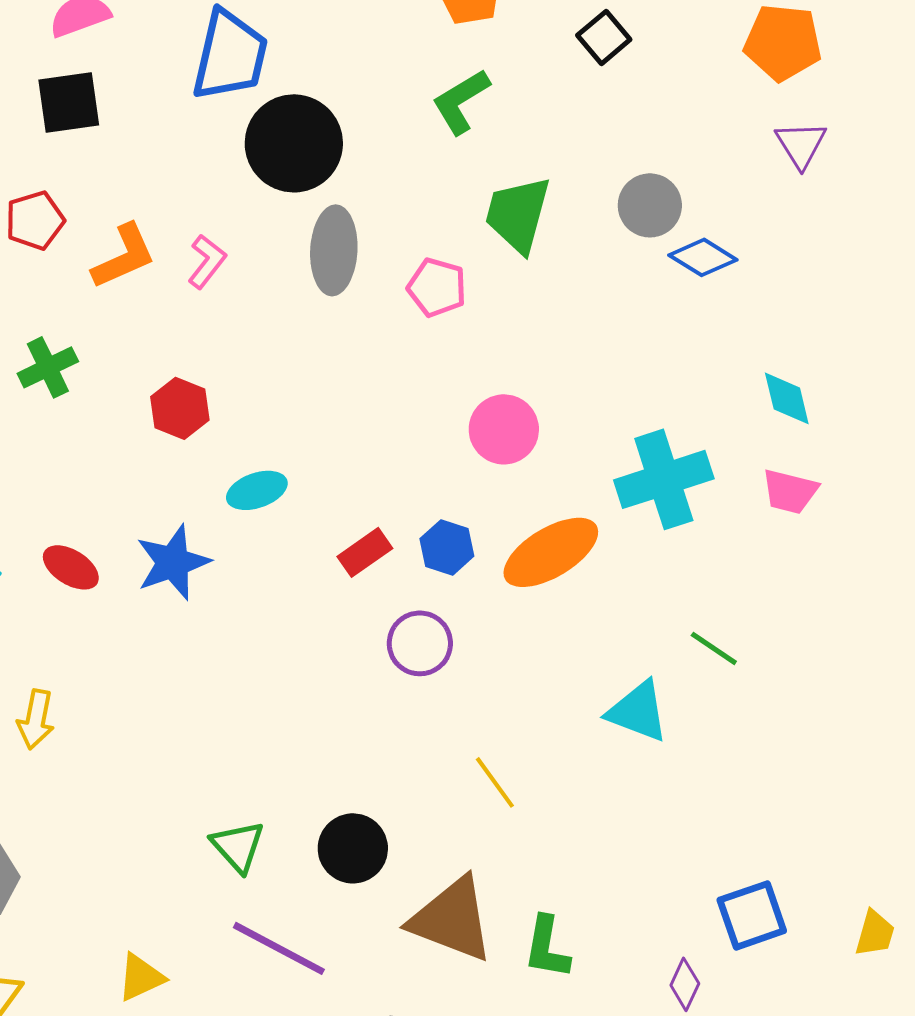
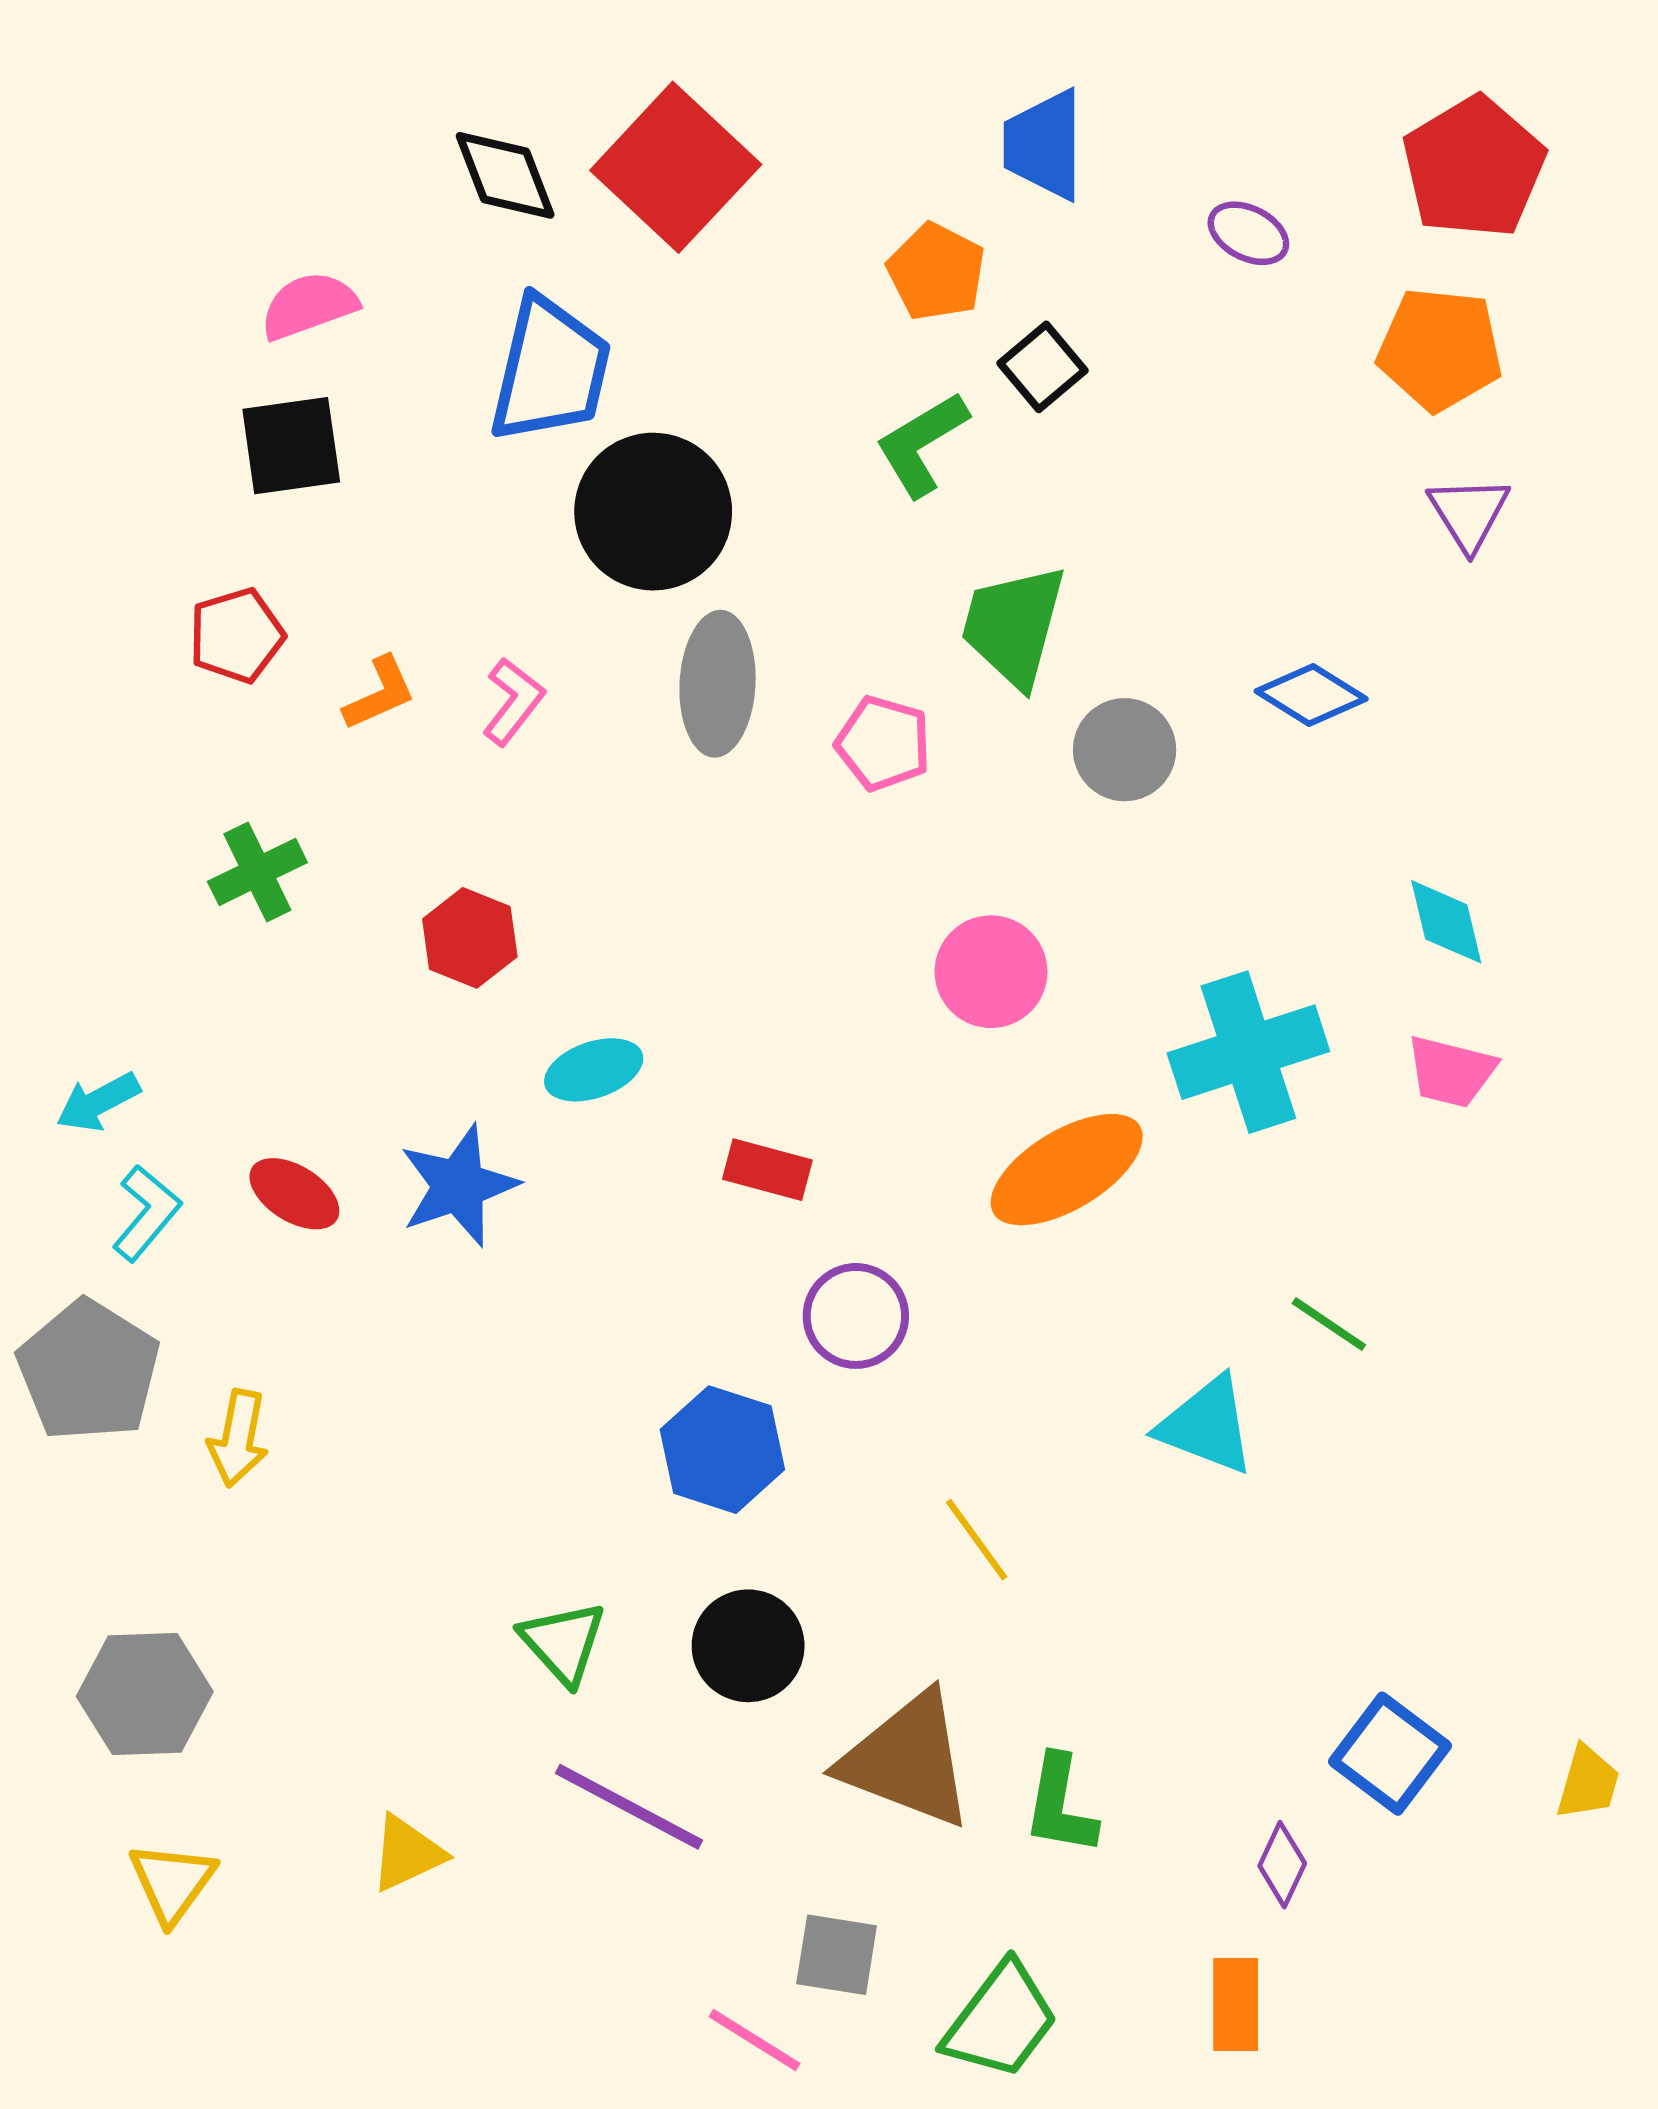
black square: (604, 37) -> (1043, 367), moved
gray circle: (650, 205) -> (1125, 750), moved
orange L-shape: (124, 256) -> (380, 693), size x0.7
blue hexagon: (447, 547) -> (722, 1450), moved, size x1.4
red rectangle: (365, 552) -> (767, 1170), turned 50
blue square: (752, 915) -> (1390, 1754), turned -34

